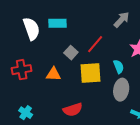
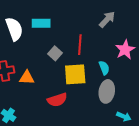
red line: (95, 44) -> (80, 45), turned -36
orange triangle: (53, 74) -> (27, 78), moved
red semicircle: (73, 110) -> (57, 100), moved

